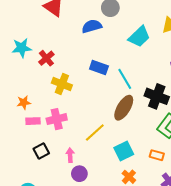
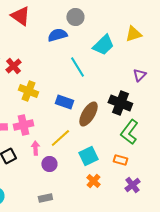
blue rectangle: (99, 67) -> (64, 102), moved
cyan line: (125, 79) -> (77, 67), moved
pink arrow: (70, 155) -> (35, 148), moved
purple circle: (79, 174) -> (49, 164), moved

